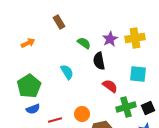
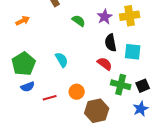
black semicircle: (99, 61) -> (111, 43), moved
cyan semicircle: (67, 72) -> (62, 60), moved
green cross: (126, 107) -> (121, 85), turned 30

